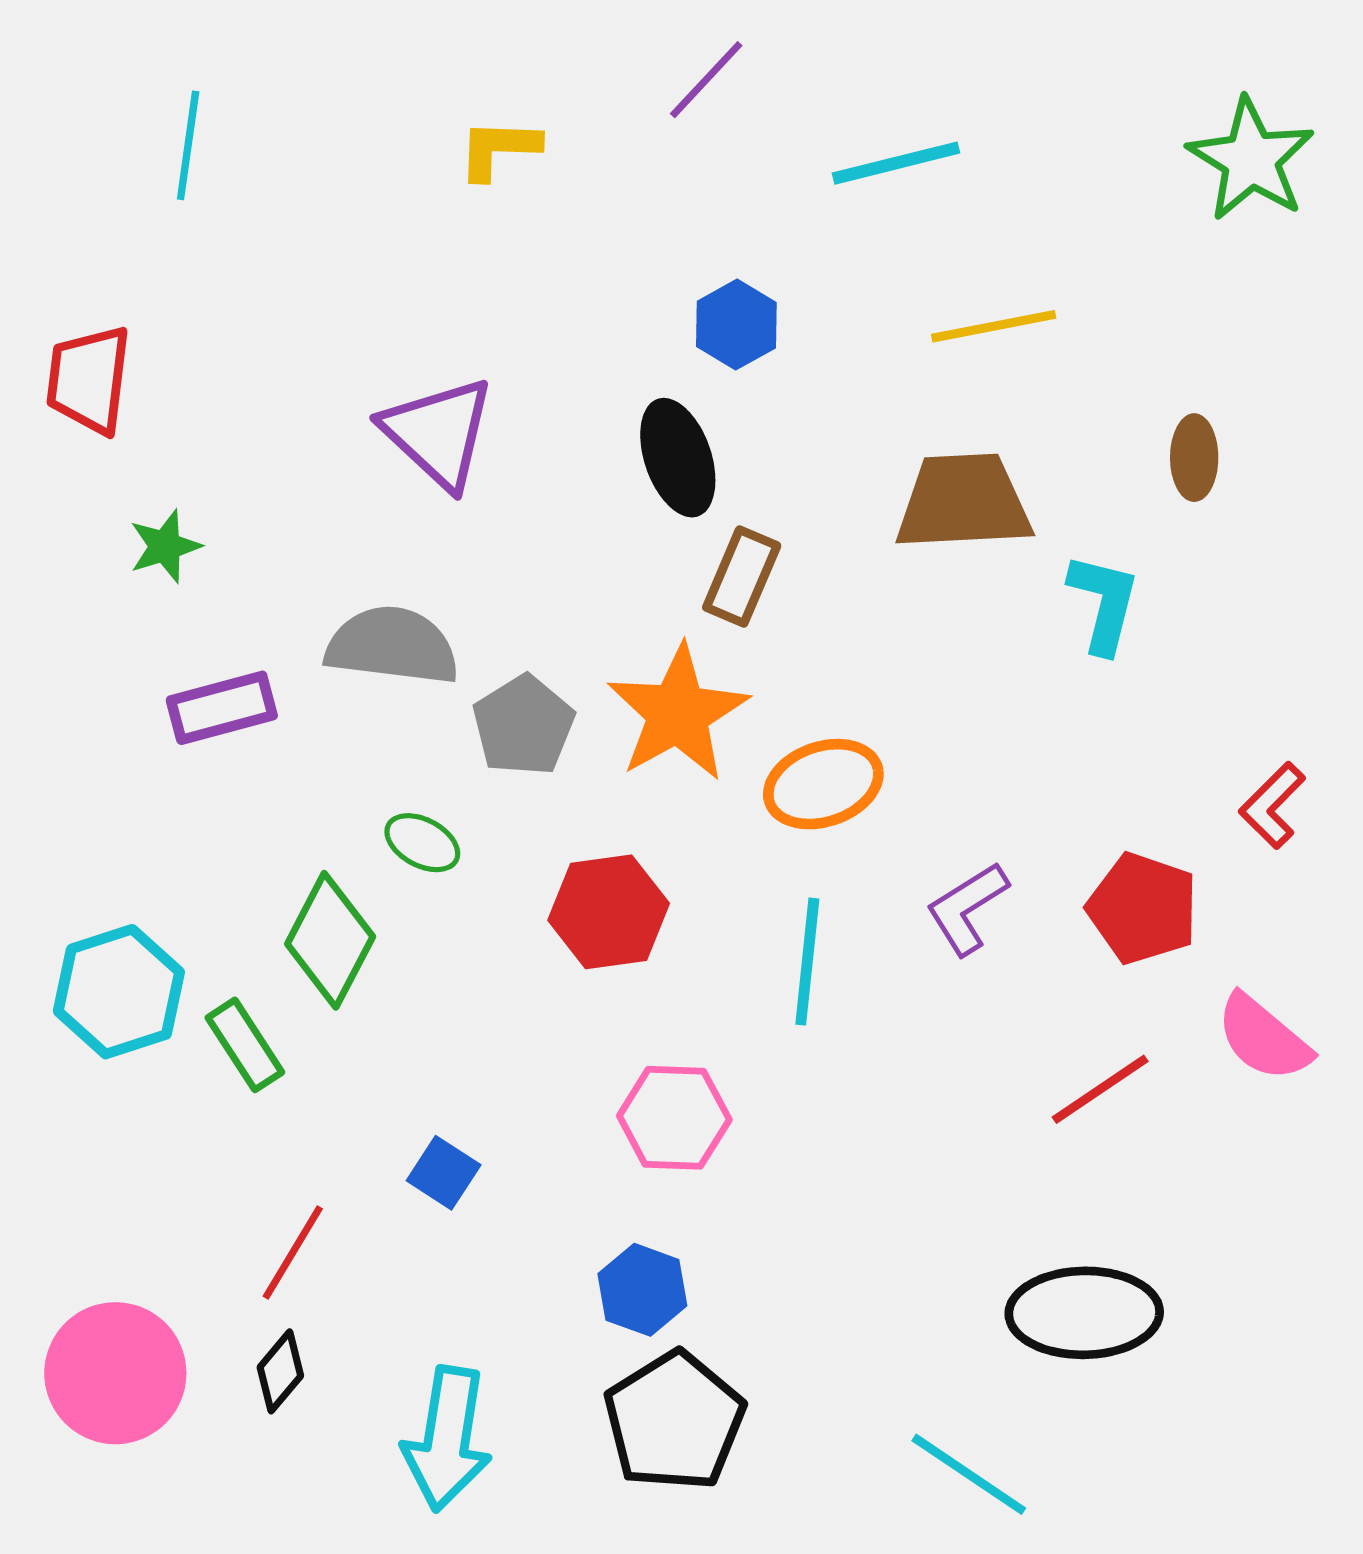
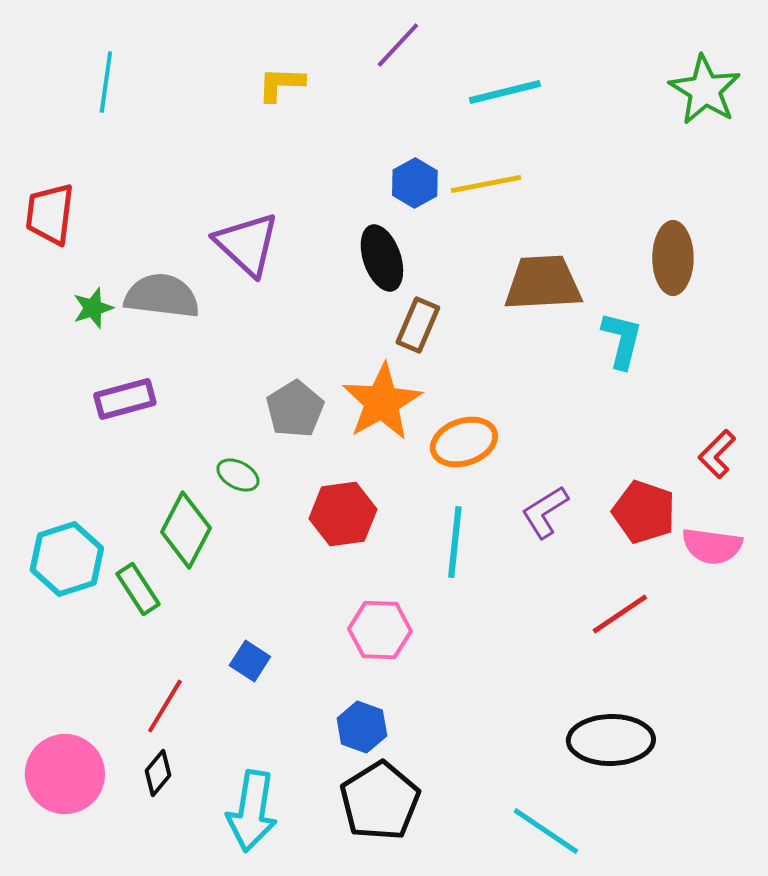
yellow line: (994, 326) -> (486, 184), moved
brown ellipse: (1194, 458) -> (673, 258), size x1.5
gray semicircle: (392, 646) -> (162, 296), moved
pink semicircle: (1263, 1038) -> (712, 546), moved, turned -32

